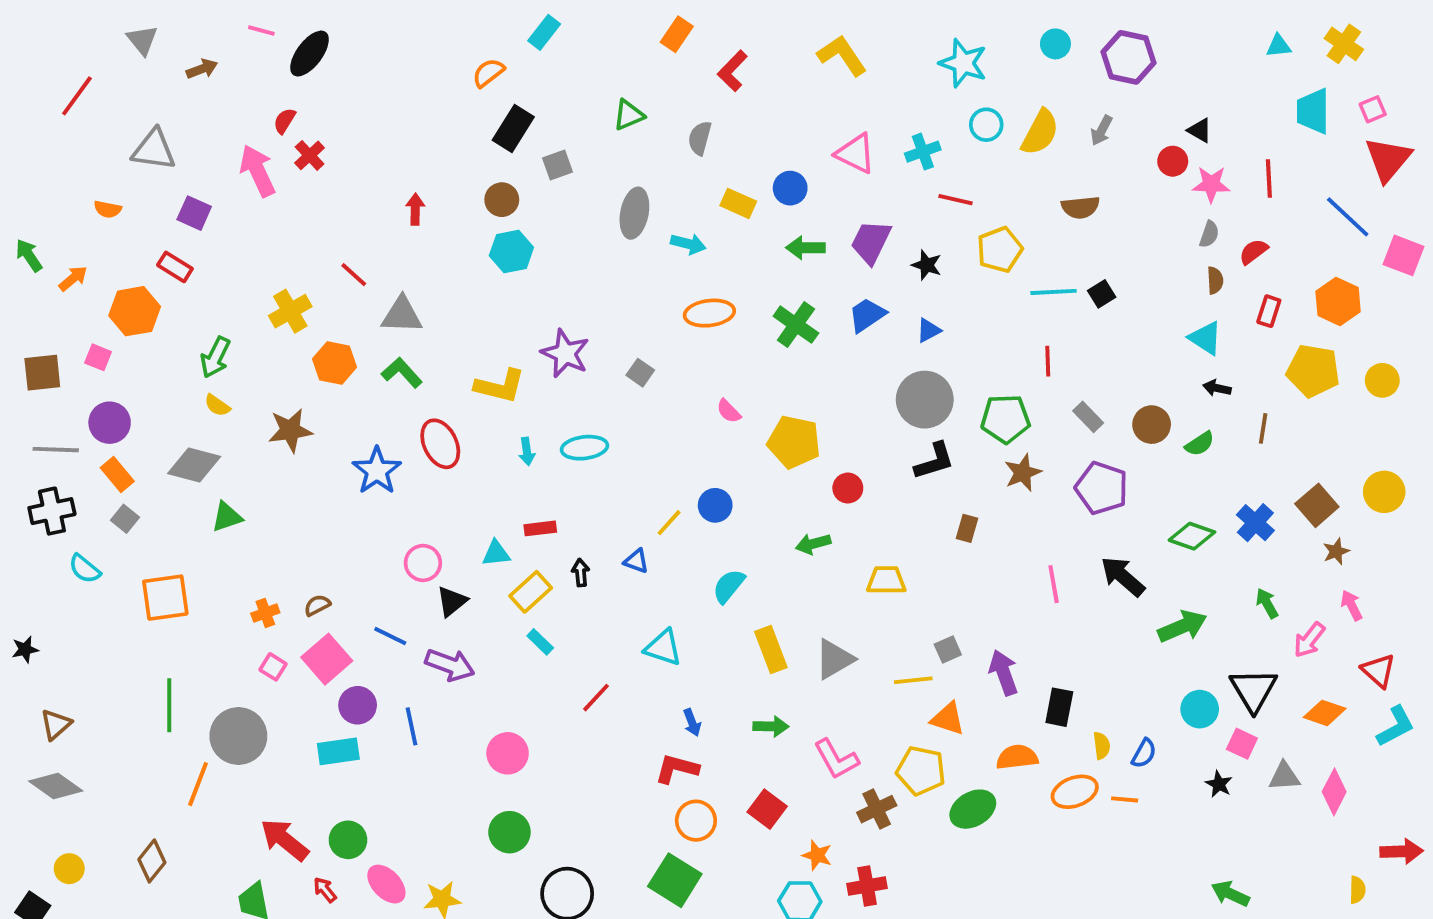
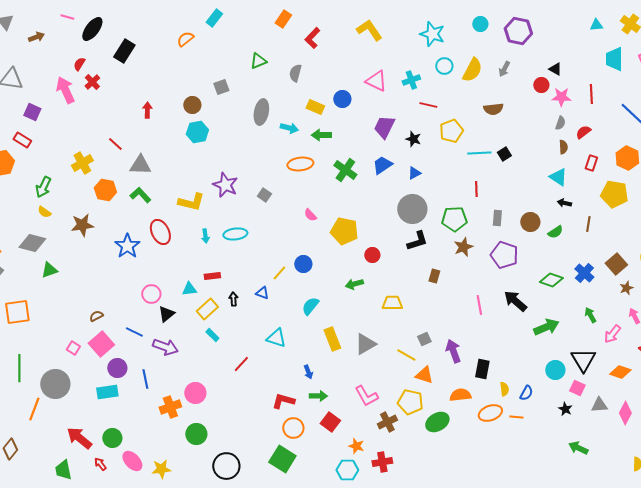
black rectangle: (513, 129) -> (124, 51), moved
green arrow: (806, 248) -> (321, 135), moved
gray rectangle: (1088, 417) -> (497, 218), turned 49
orange cross: (265, 613) -> (170, 407), moved, size x1.5
yellow line: (913, 680) -> (406, 355), turned 36
blue arrow: (692, 723) -> (308, 372), moved
green arrow: (771, 726) -> (318, 396), moved
green arrow: (1230, 894) -> (578, 448), moved

